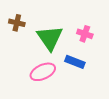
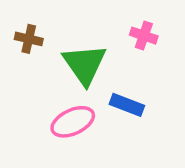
pink cross: (85, 34) -> (144, 36), moved

